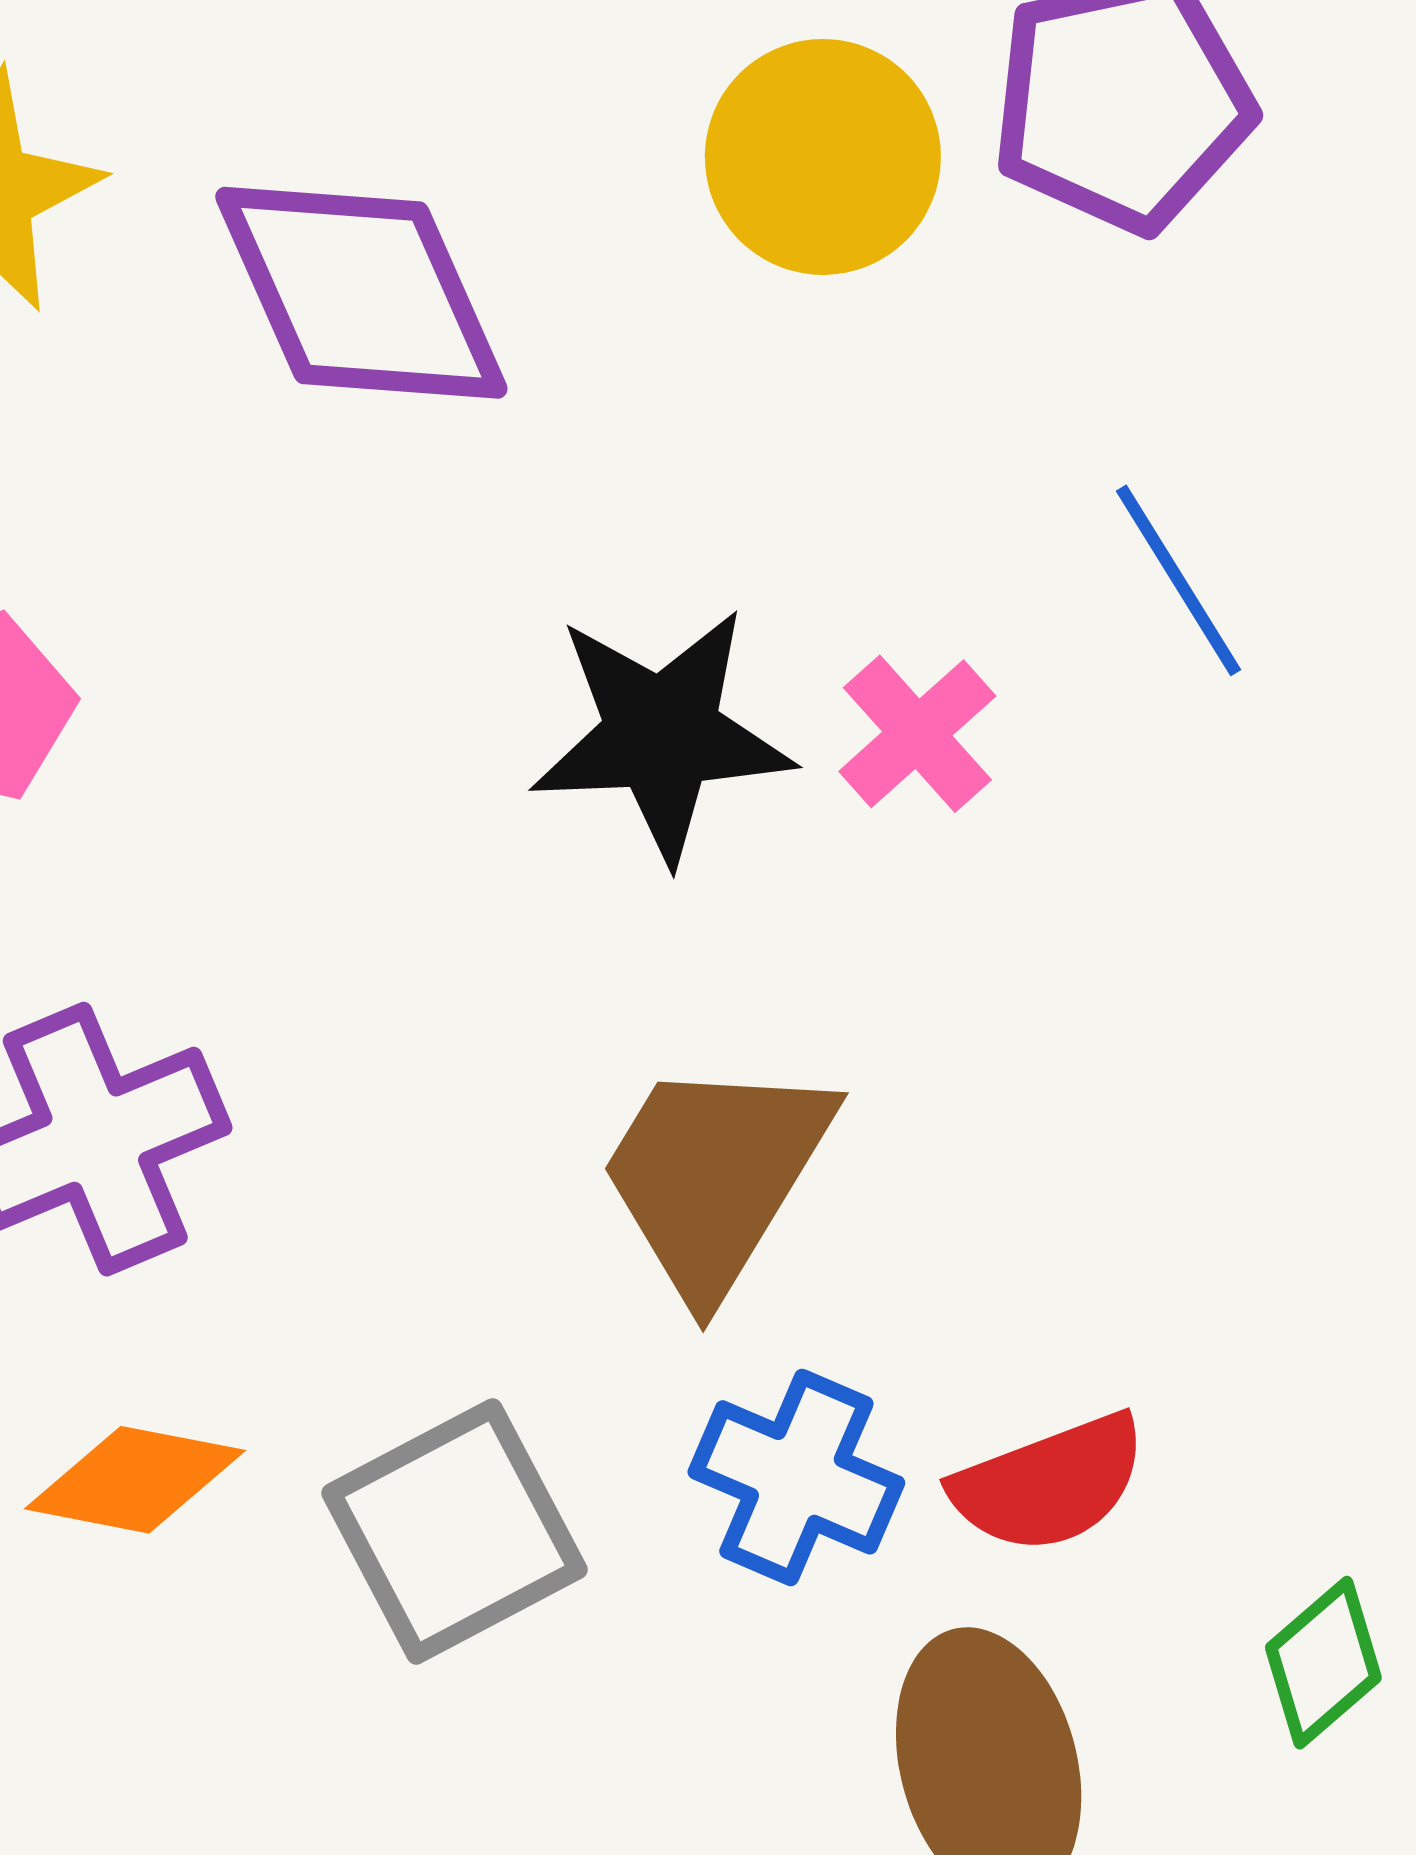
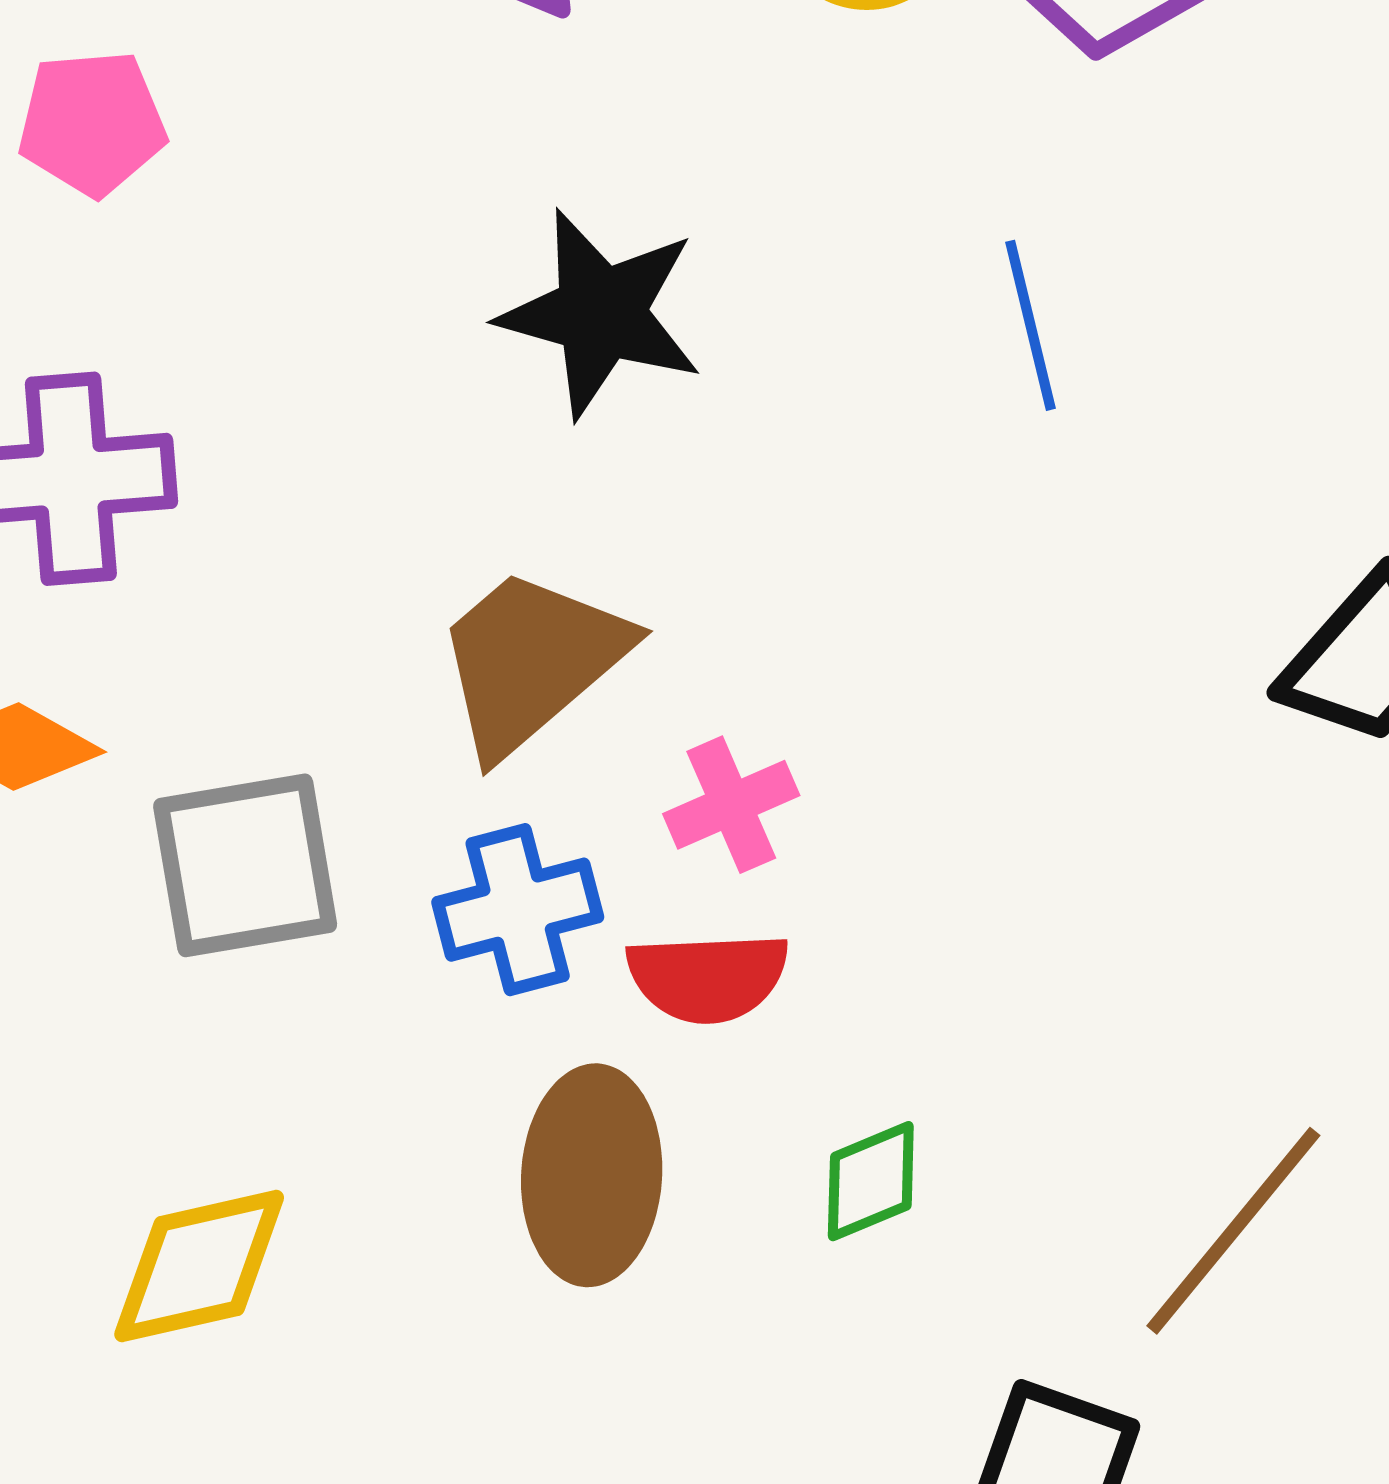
pink cross: (917, 734) -> (731, 805), moved
blue cross: (796, 1477) -> (518, 910), turned 34

